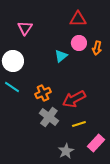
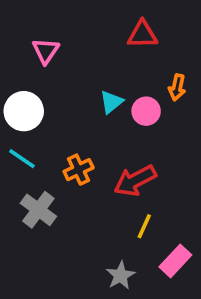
pink circle: (79, 43) -> (146, 111), moved
gray cross: (49, 117) -> (38, 210), moved
yellow line: (79, 124) -> (144, 226), turned -48

